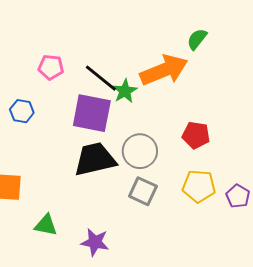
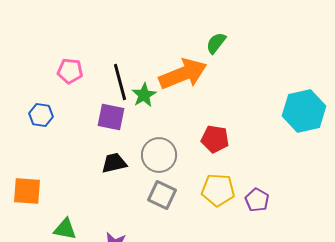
black line: (101, 78) -> (120, 82), turned 36
purple square: (92, 113) -> (111, 117), size x0.7
black trapezoid: (95, 159) -> (114, 163), size x0.6

